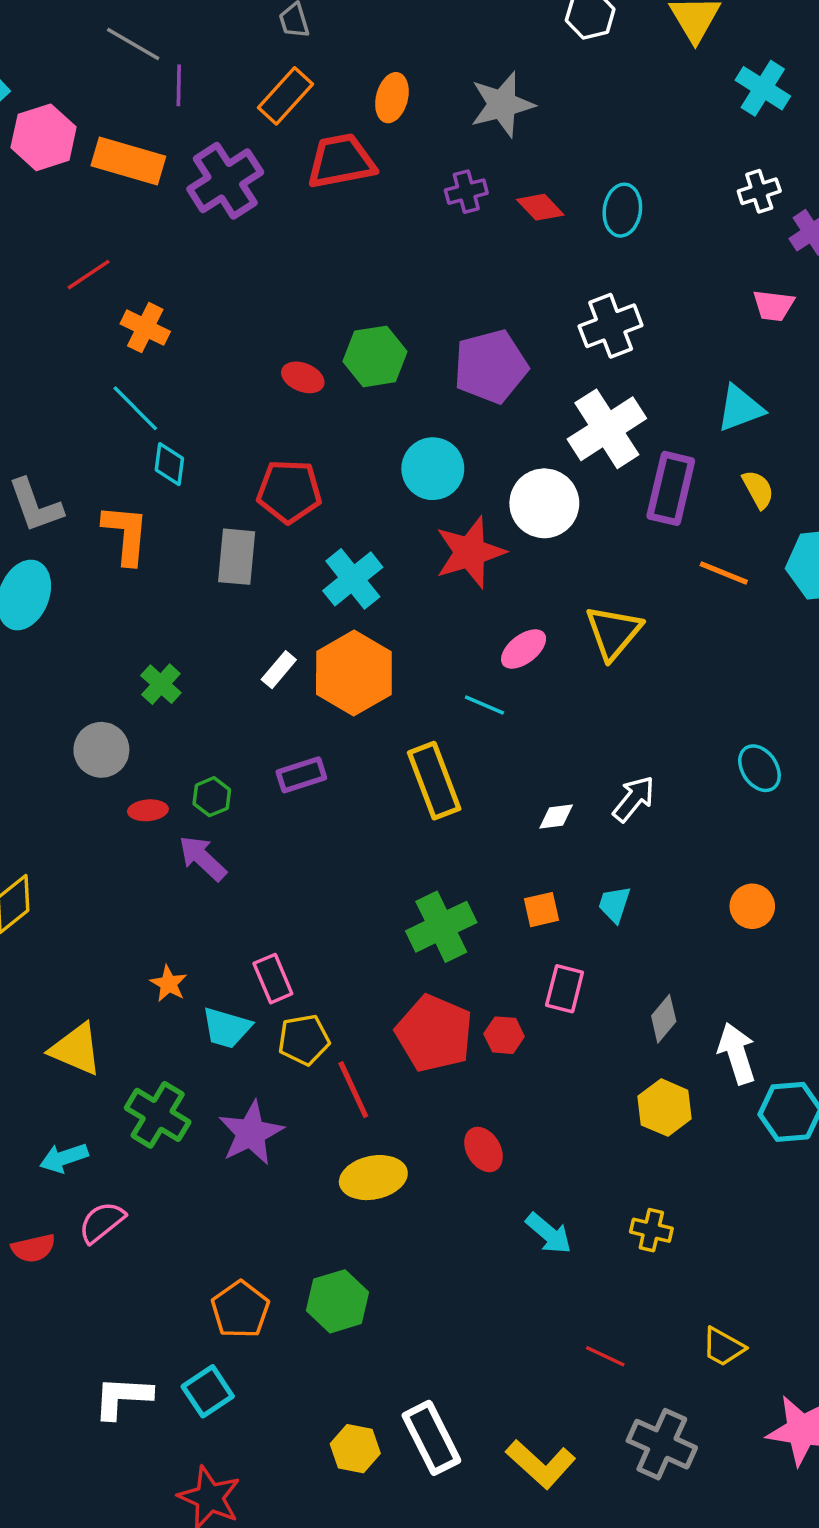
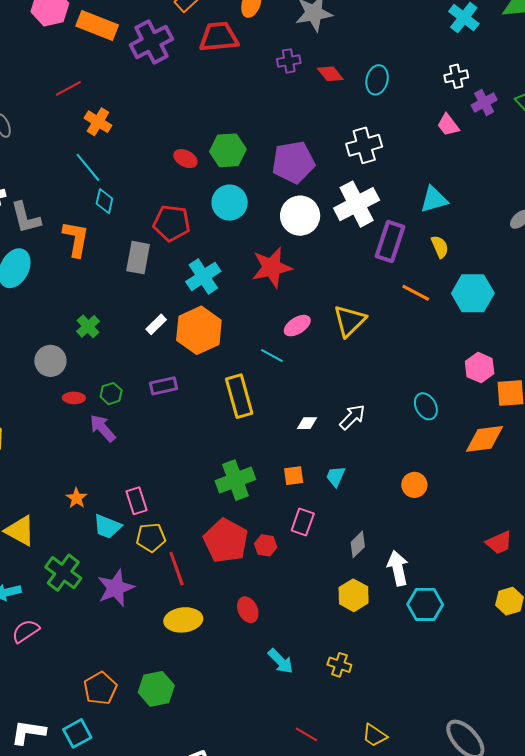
pink trapezoid: (773, 306) -> (448, 125), moved, turned 40
cyan circle: (433, 469) -> (230, 203), moved
white circle: (544, 503) -> (300, 216), moved

